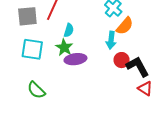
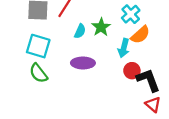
green star: (64, 47) -> (101, 27), moved
green semicircle: (36, 90) -> (38, 73), moved

